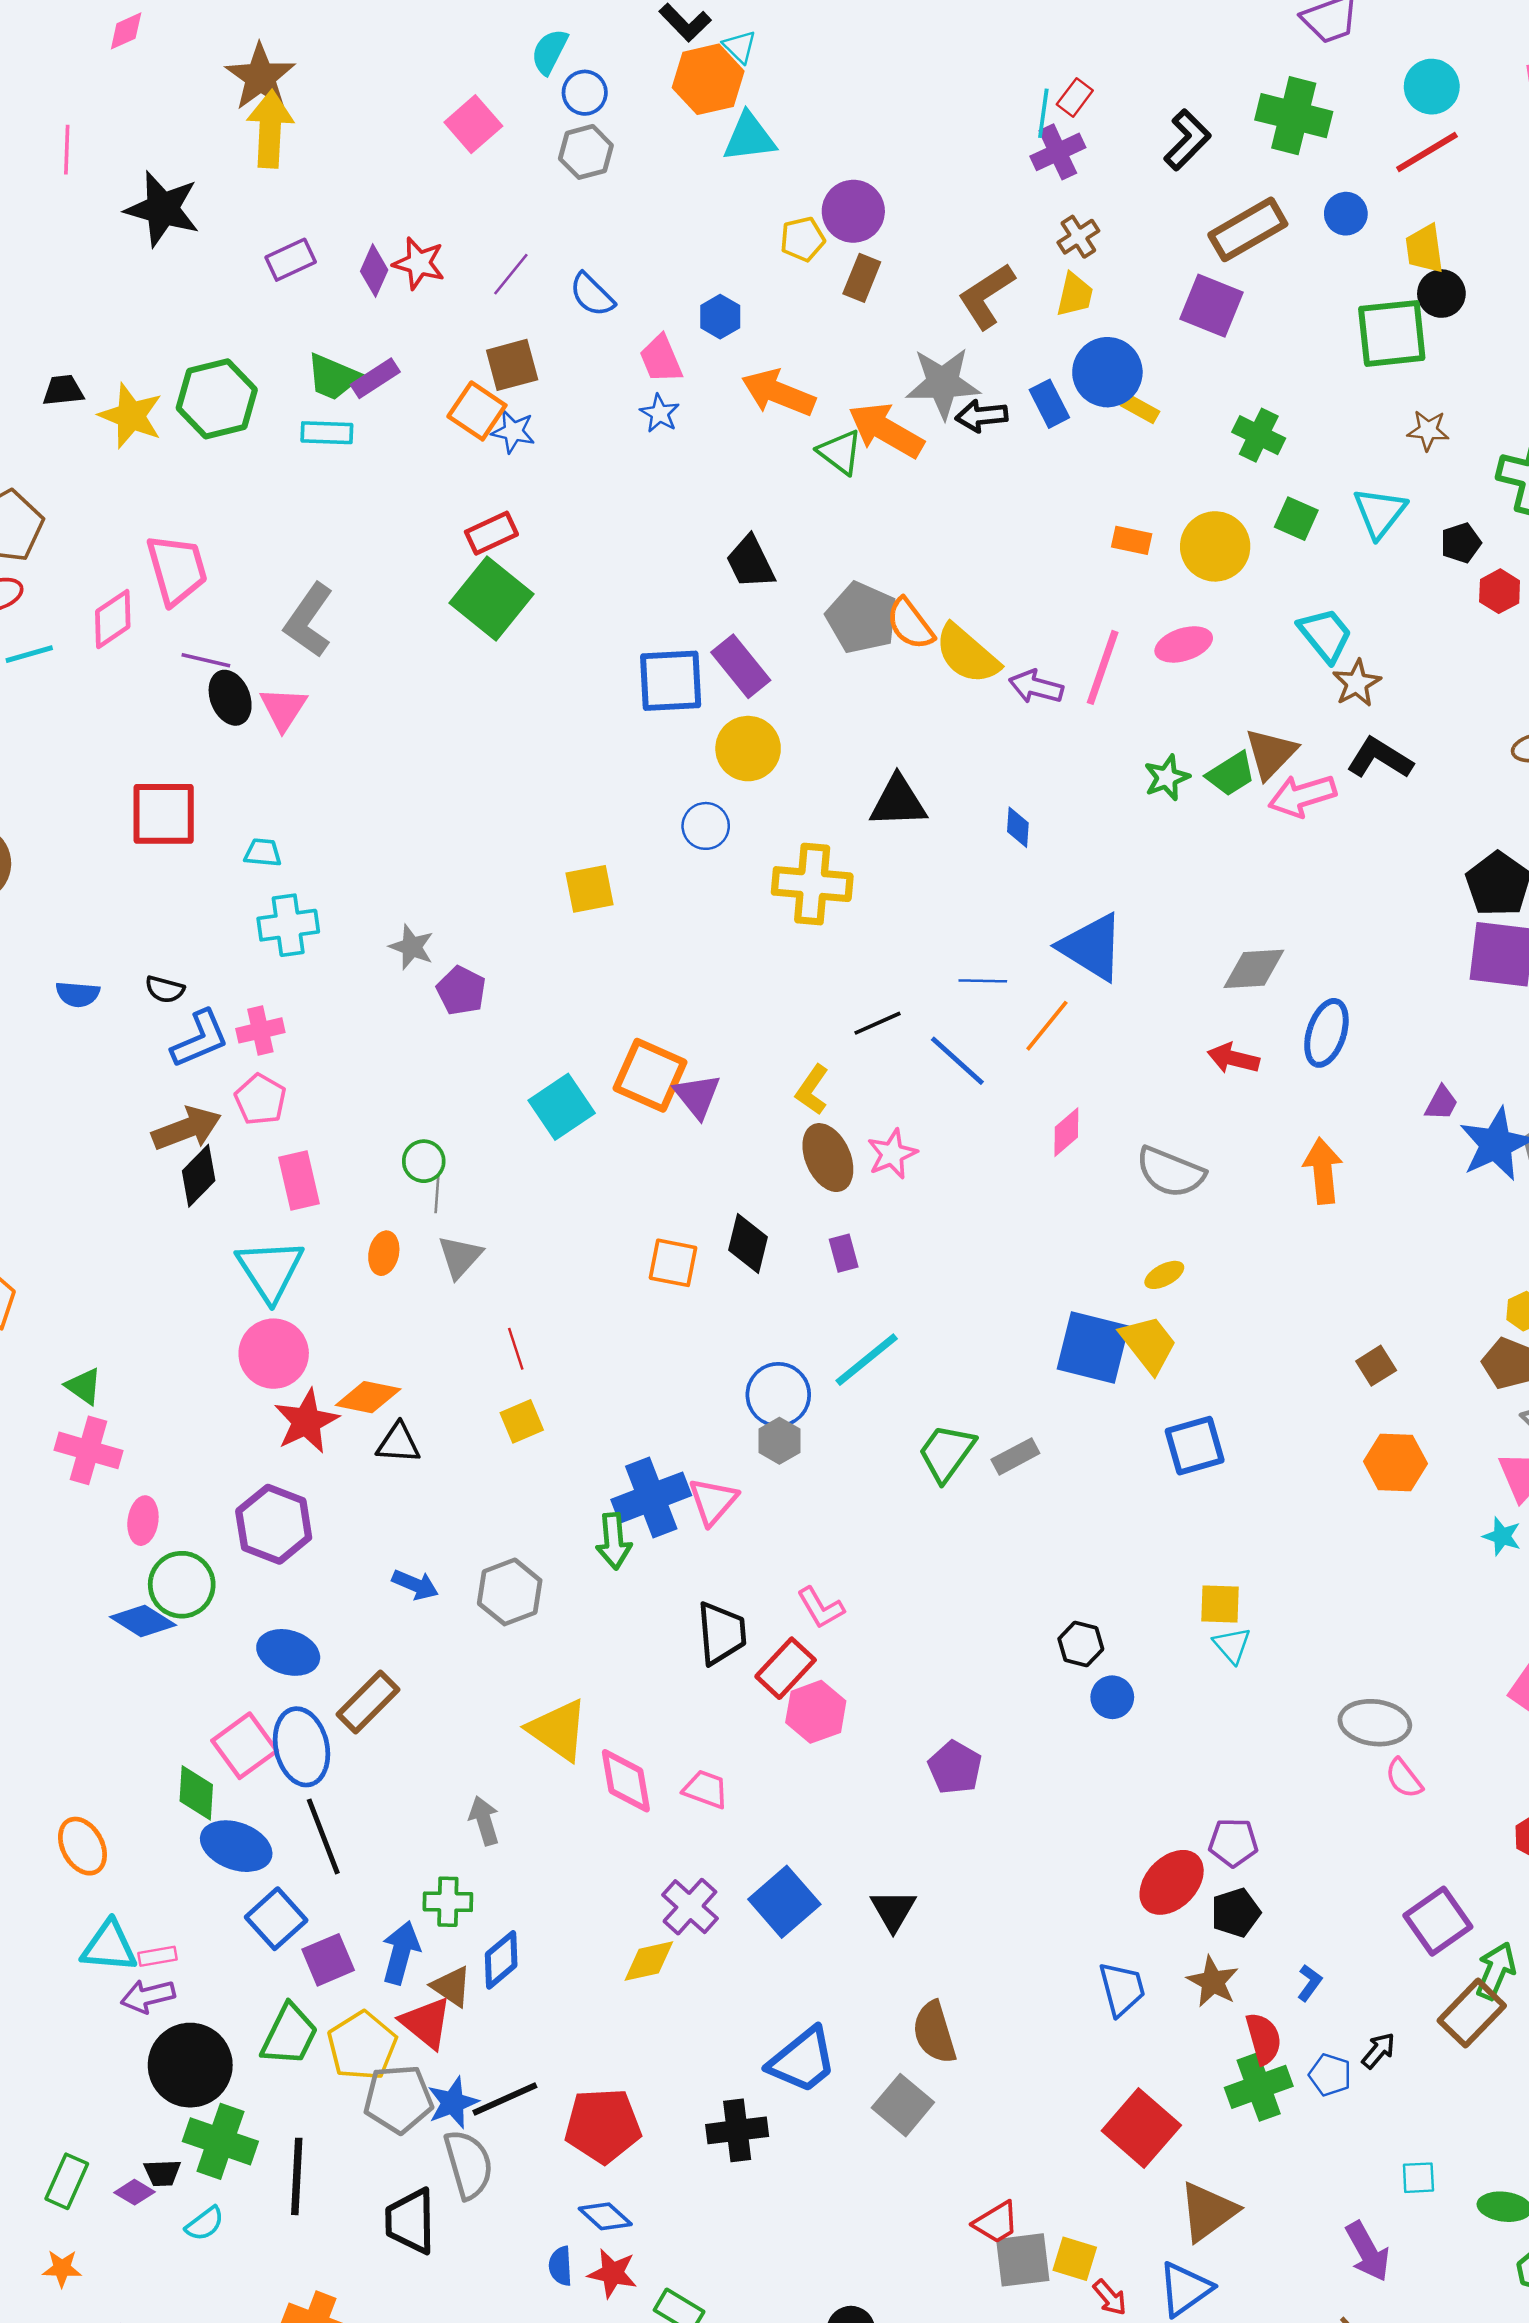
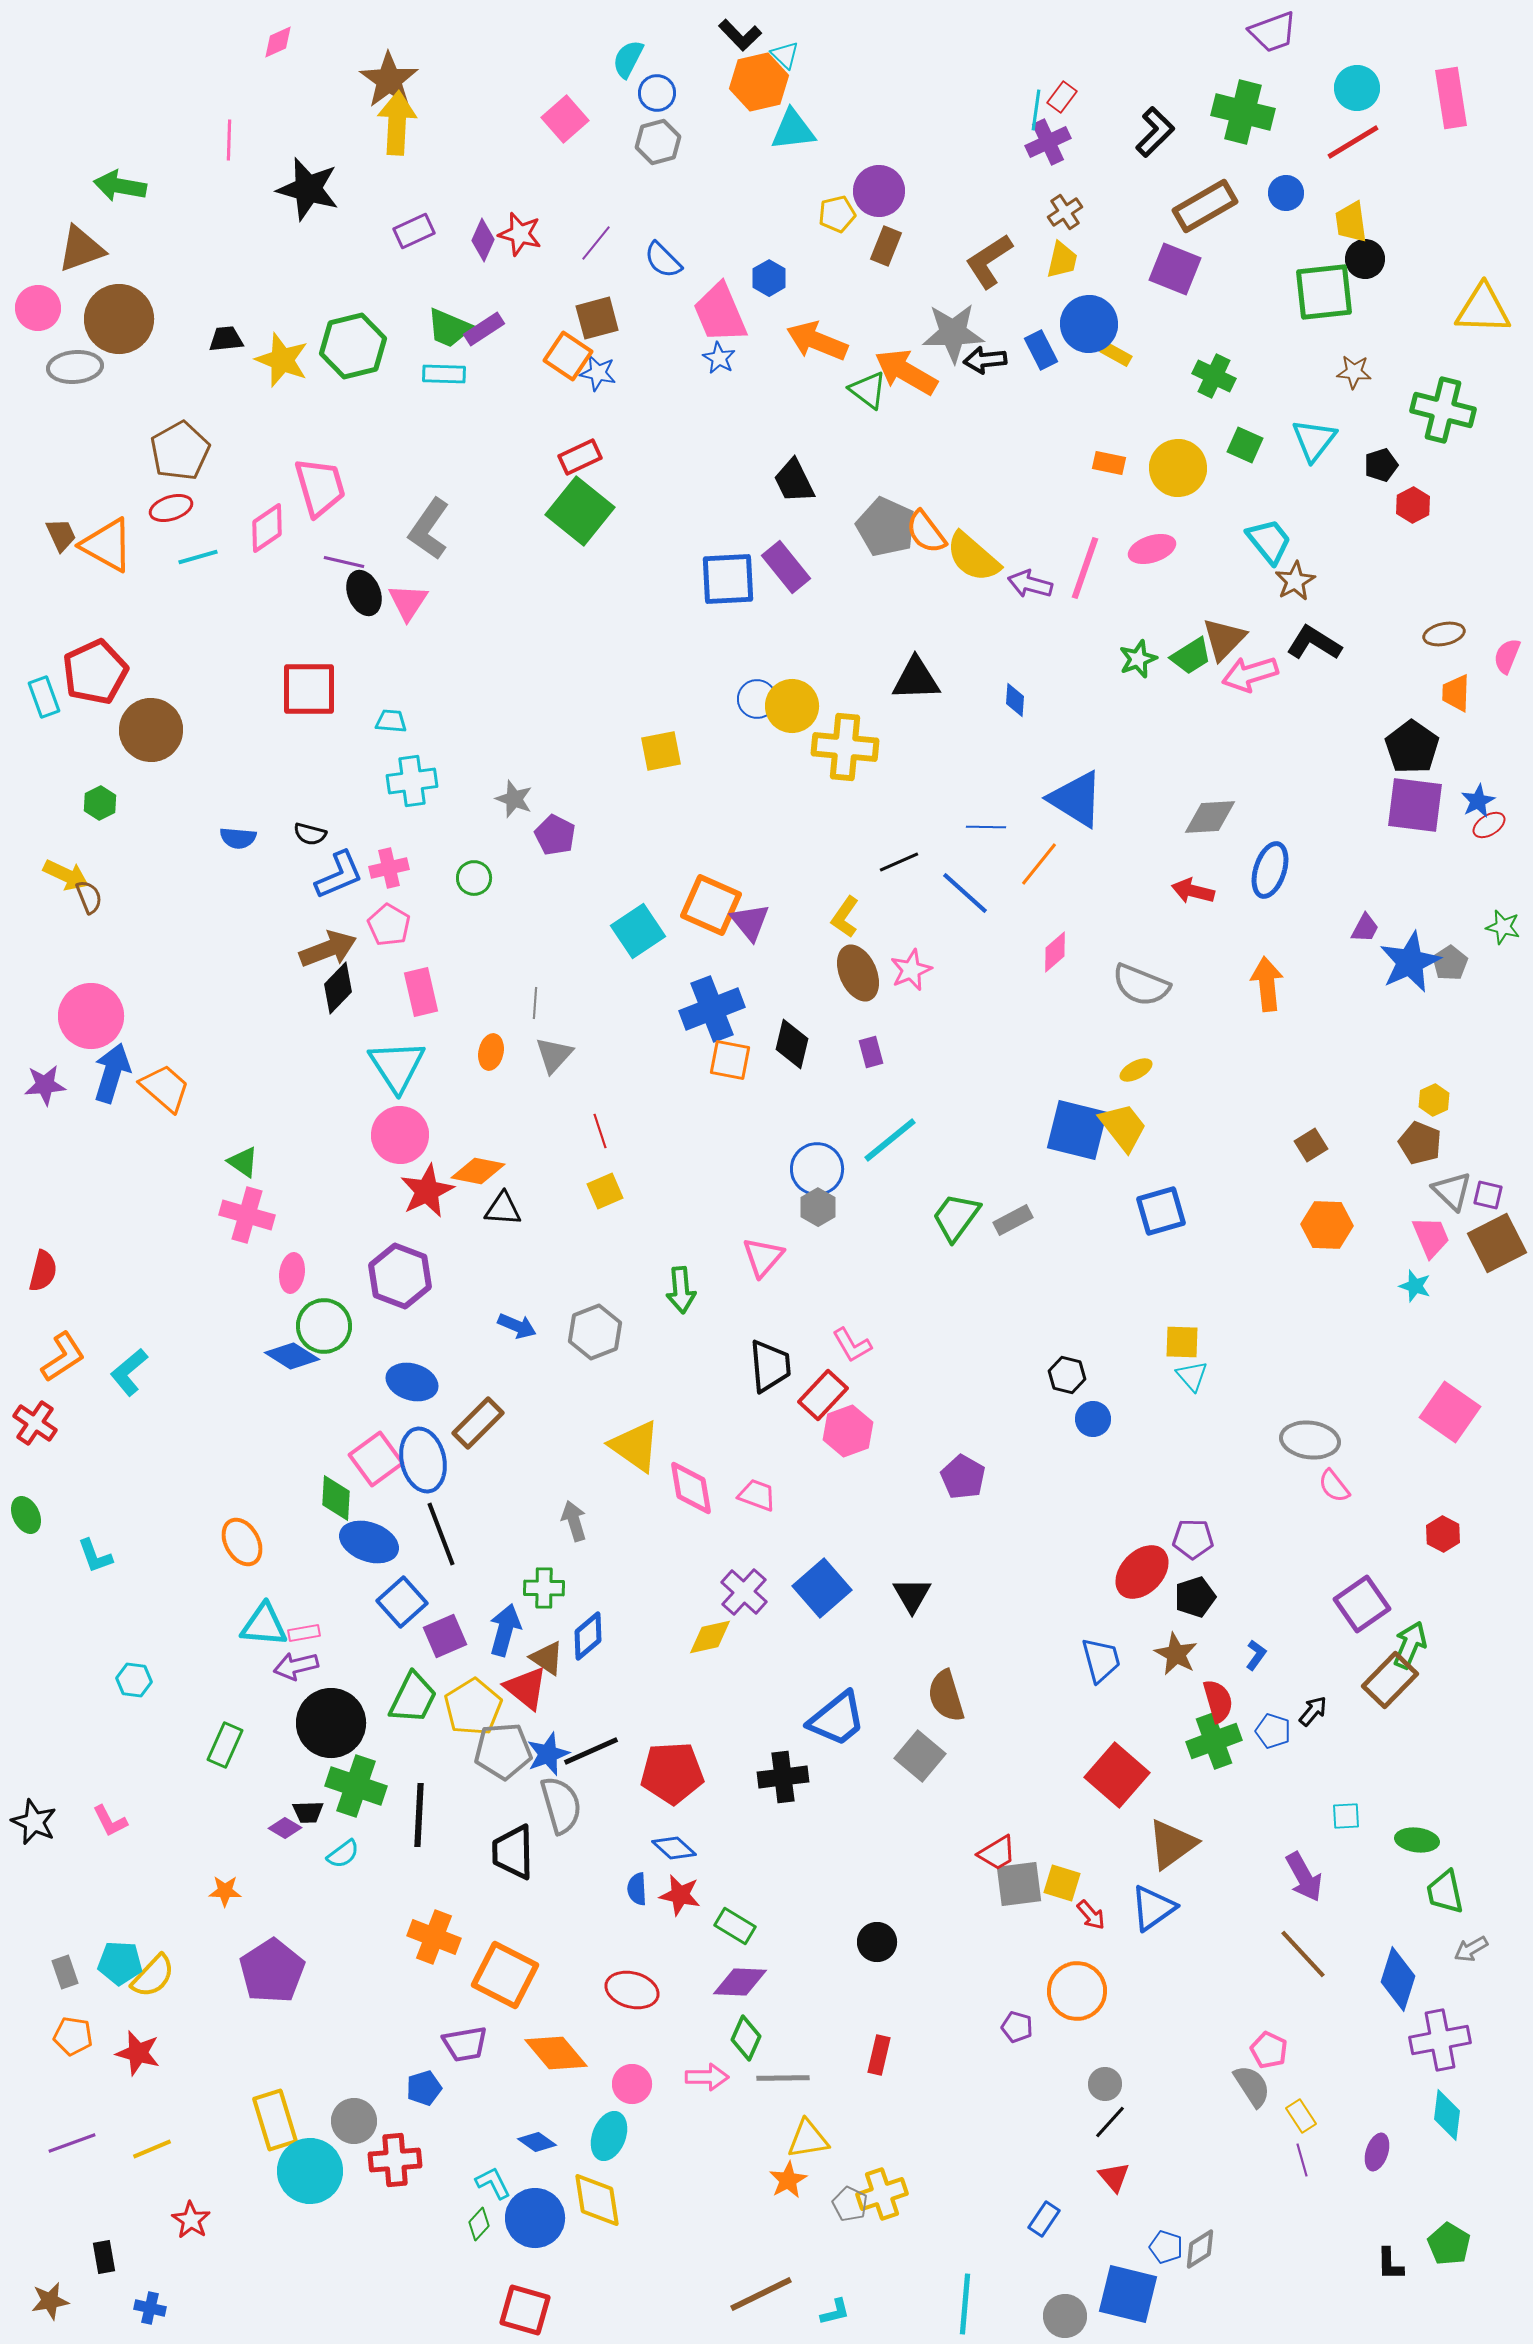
pink trapezoid: (661, 359) -> (720, 313), size x1.5
yellow circle: (748, 749) -> (792, 706), moved
green circle: (424, 1161) -> (474, 878), moved
blue cross: (651, 1498) -> (712, 1009), moved
green rectangle: (67, 2181) -> (225, 1745), moved

